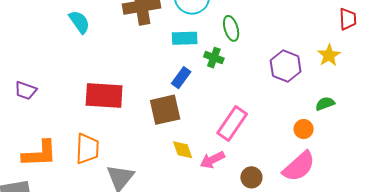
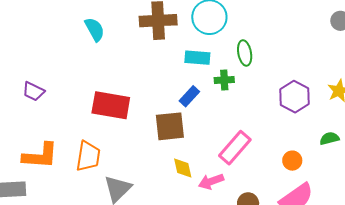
green cross: (214, 58) -> (224, 80), turned -30
orange circle: (304, 129) -> (292, 161), moved

